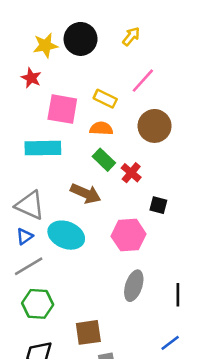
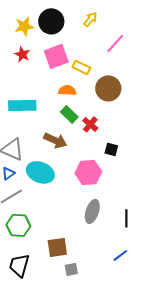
red star: (31, 78) -> (22, 54), moved
pink line: (143, 81) -> (115, 43), moved
yellow rectangle: (105, 99) -> (81, 67), moved
pink square: (62, 109) -> (56, 56), moved, turned -30

